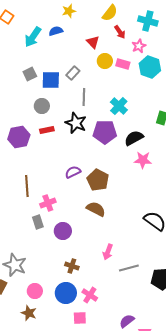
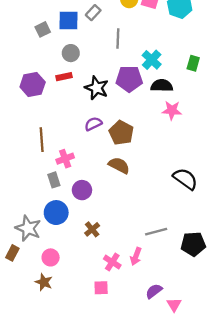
gray square: (30, 74) -> (43, 29), moved
gray line: (84, 97) -> (118, 38), moved
gray circle: (42, 106) -> (71, 53), moved
cyan cross: (119, 106) -> (152, 60), moved
black star: (76, 123) -> (97, 88), moved
black semicircle: (134, 138) -> (162, 86), turned 30
pink arrow: (108, 252) -> (136, 256), moved
brown cross: (72, 266) -> (92, 229), turned 32
blue circle: (66, 293) -> (56, 213), moved

